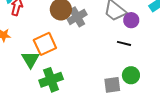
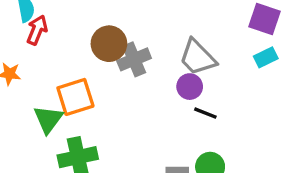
purple circle: (131, 20) -> (190, 87), moved

